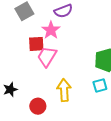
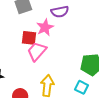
cyan square: (100, 86) -> (81, 87), turned 32

